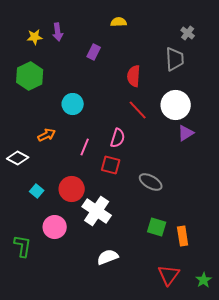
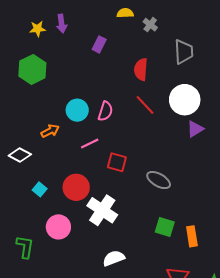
gray cross: (188, 33) -> (150, 25), moved
cyan circle: (73, 104) -> (77, 110), moved
pink semicircle: (118, 138) -> (105, 111), moved
pink line: (85, 147) -> (90, 143), turned 42

